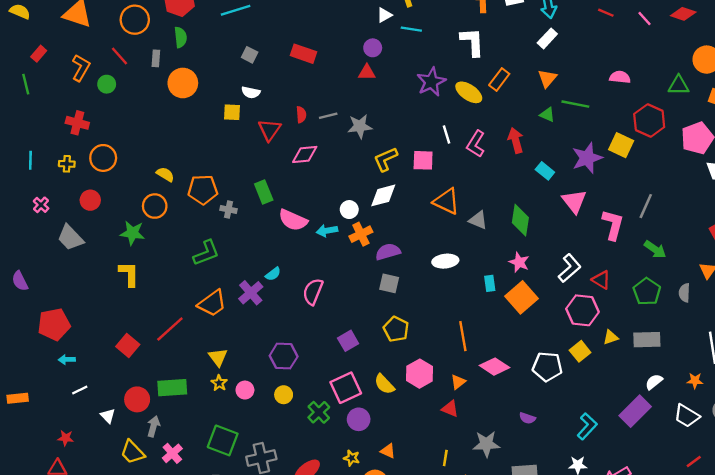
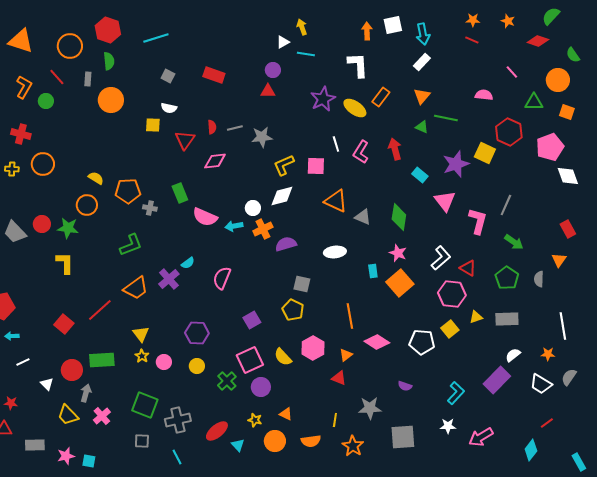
pink line: (645, 19) -> (512, 72), moved
red circle: (90, 200) -> (42, 224), moved
gray square: (389, 283) -> (302, 284), moved

